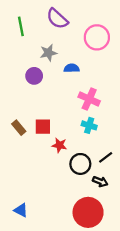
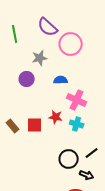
pink circle: (97, 37) -> (71, 44), moved
blue semicircle: (72, 68) -> (61, 80), moved
red star: (59, 145) -> (56, 117), moved

